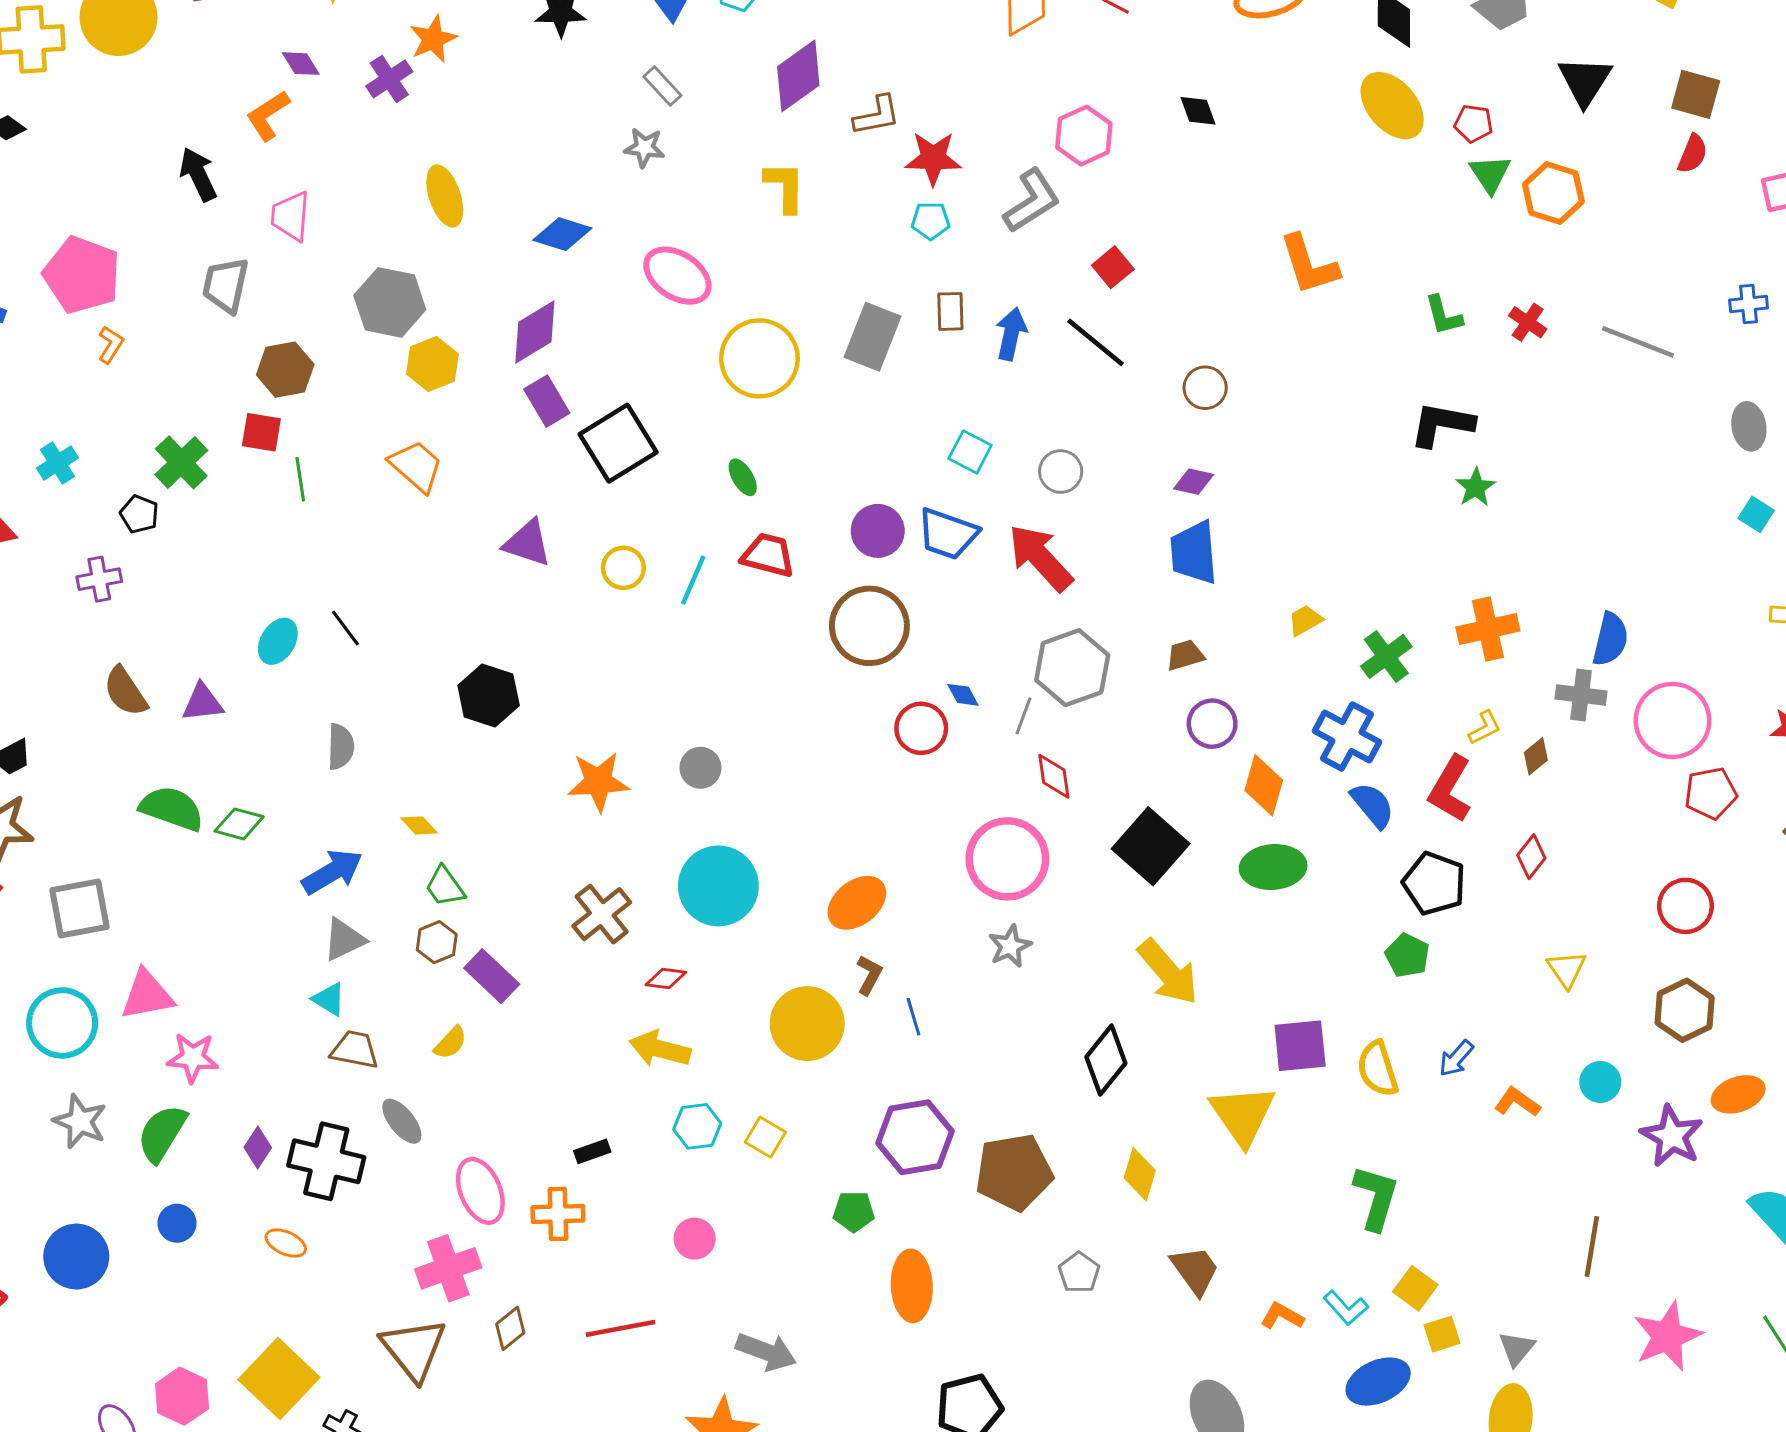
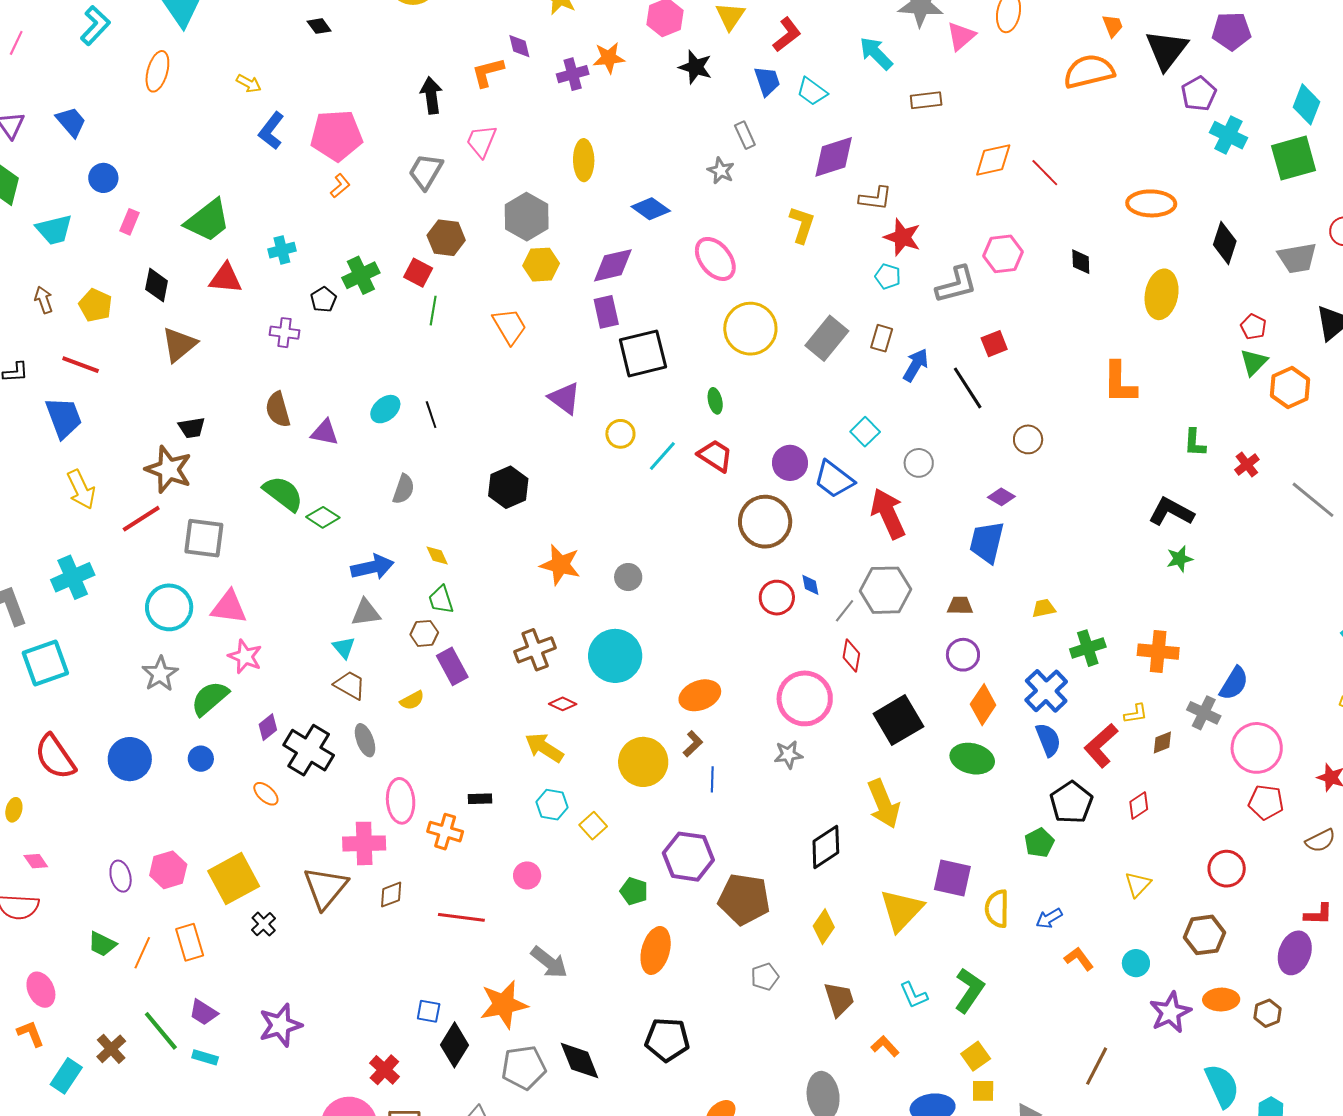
yellow ellipse: (1392, 106) -> (1162, 294), moved, turned 33
pink pentagon: (82, 275) -> (336, 135), turned 30
cyan L-shape: (1346, 1308) -> (914, 995), moved

